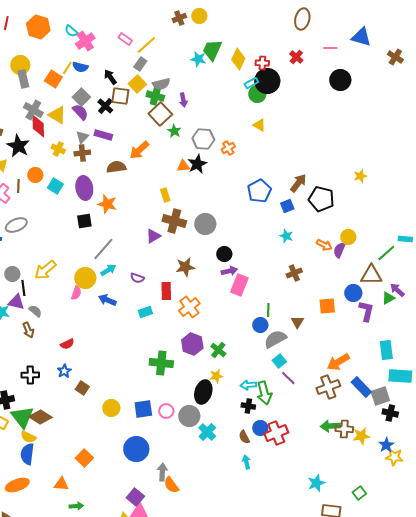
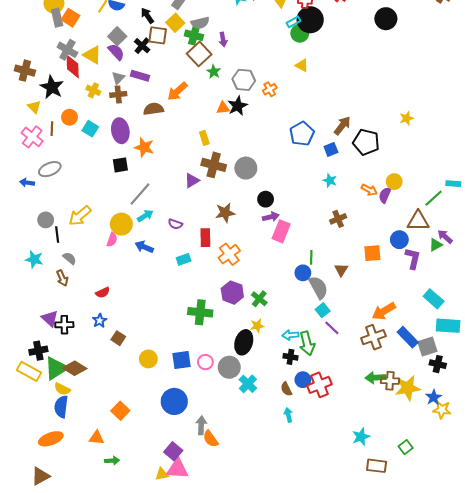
orange square: (53, 79) -> (71, 18), moved
purple triangle: (16, 302) -> (50, 318), moved, turned 30
gray semicircle: (275, 339) -> (318, 287), turned 90
cyan rectangle: (386, 350) -> (434, 299), turned -42
green triangle: (22, 417) -> (56, 368), turned 35
yellow star: (361, 436) -> (408, 388), size x1.4

